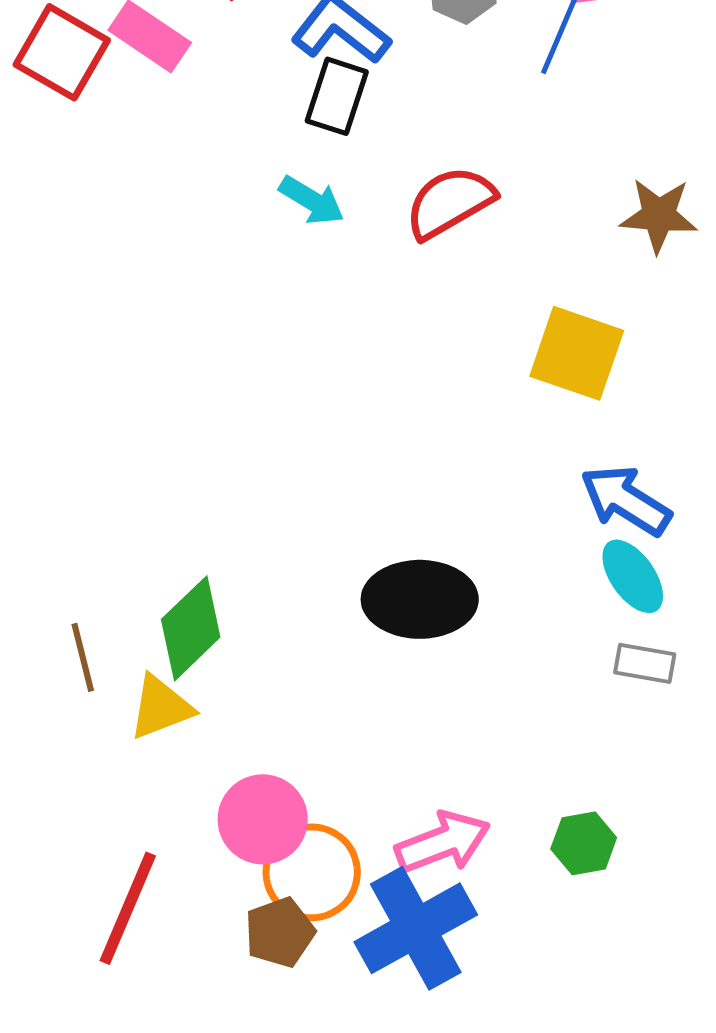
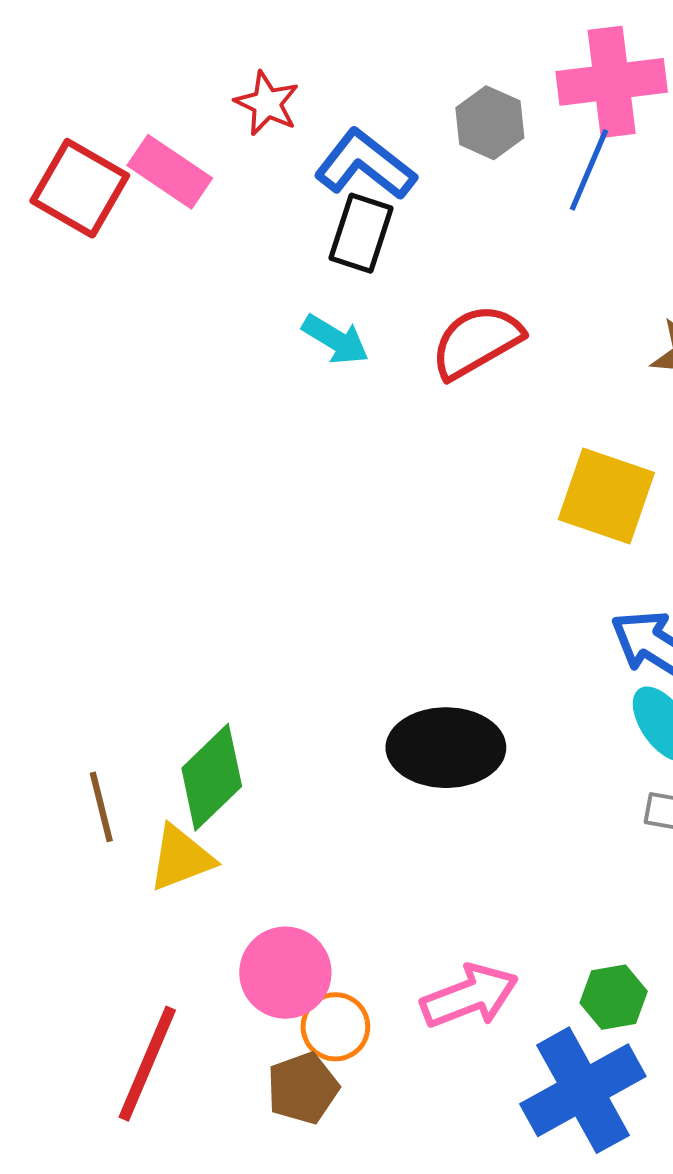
orange circle: (312, 872) -> (335, 1027), size x0.7
blue cross: (416, 928) -> (583, 1090), moved

